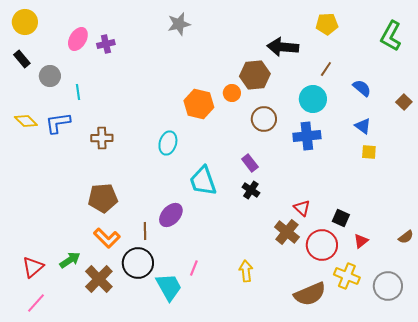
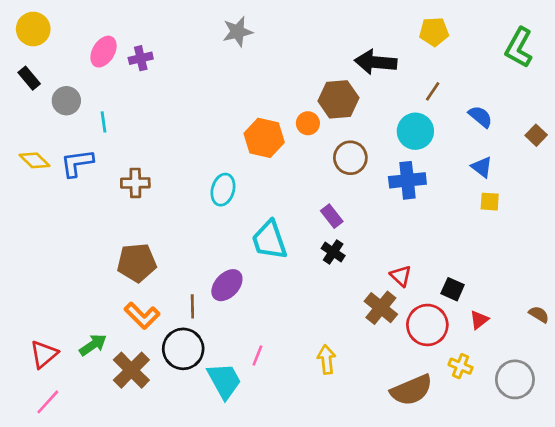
brown semicircle: (406, 237) -> (539, 314), turned -112
yellow cross: (347, 276) -> (461, 366), size x0.7

